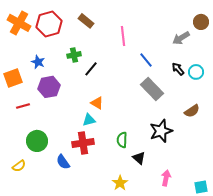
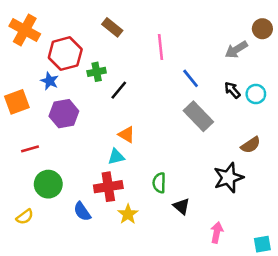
red hexagon: (49, 24) -> (65, 54), moved
red line: (23, 106) -> (30, 149), moved
black star: (161, 131) -> (228, 178), moved
yellow star: (120, 183) -> (128, 214), moved

